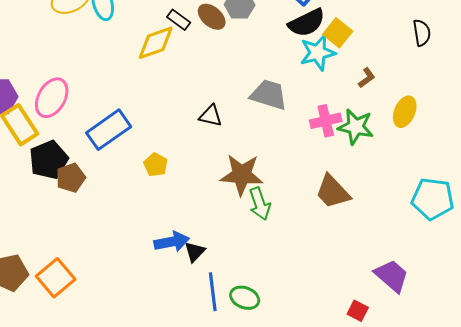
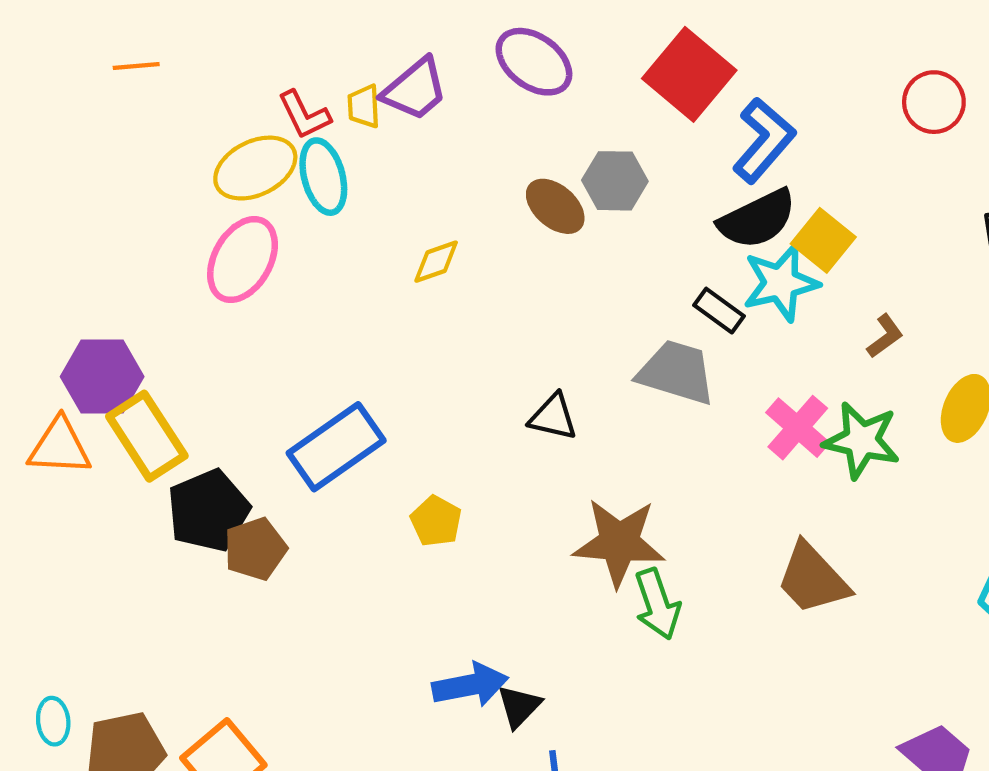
black rectangle: (179, 20) -> (719, 311), moved
yellow diamond: (156, 43) -> (436, 262), size x0.6
pink ellipse: (52, 98) -> (243, 260), moved
pink cross: (326, 121) -> (798, 428), turned -36

